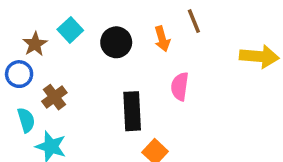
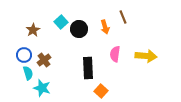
cyan square: (70, 30) -> (61, 22), moved
yellow arrow: (259, 56) -> (146, 56), moved
blue circle: (19, 74) -> (24, 55), moved

